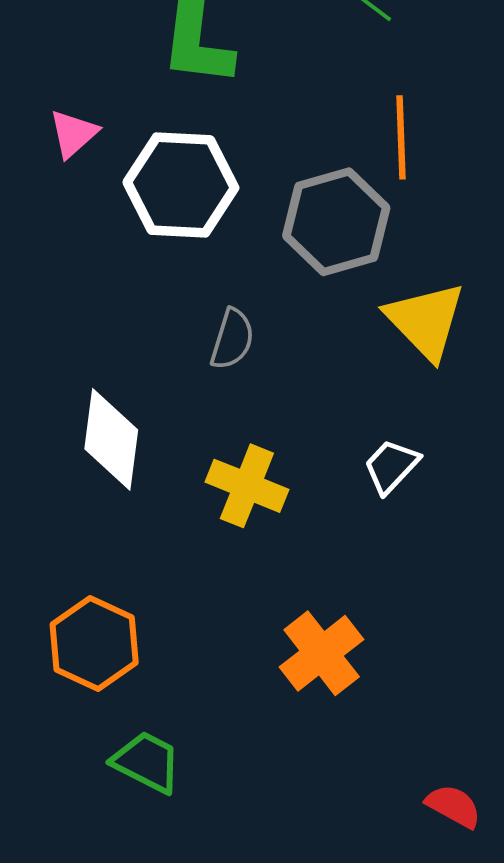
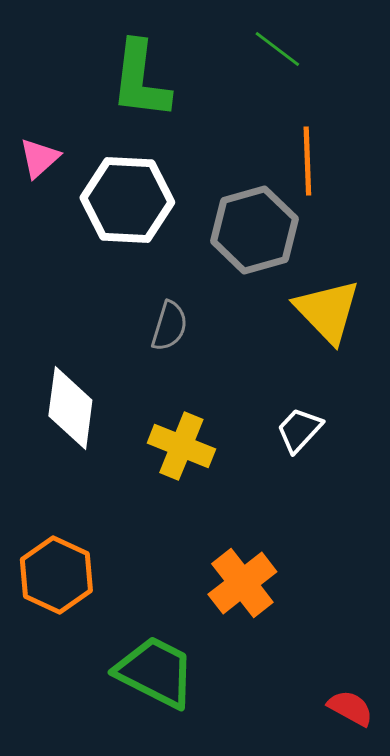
green trapezoid: (147, 762) -> (155, 672), moved, size x1.4

